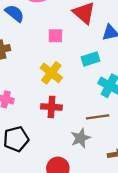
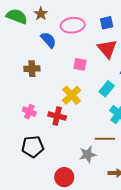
cyan rectangle: (91, 59) -> (107, 89), turned -42
red cross: (51, 107) -> (57, 116), moved

